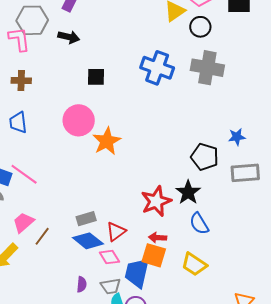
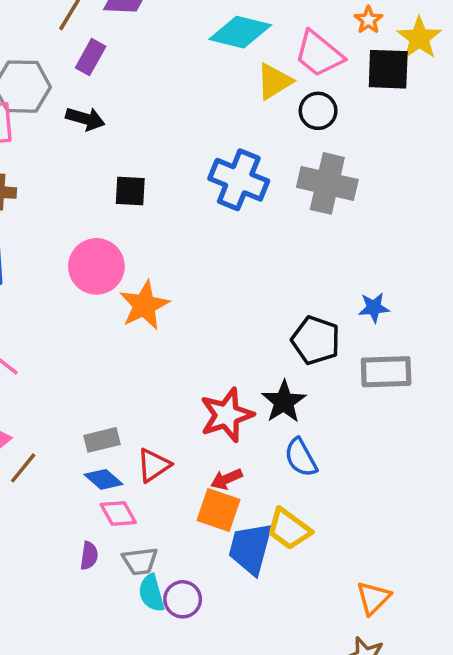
red arrow: (158, 238) -> (226, 479), turned -30
blue diamond: (88, 241) -> (104, 479), size x0.7
pink diamond: (109, 257) -> (118, 514), moved
blue trapezoid: (137, 273) -> (250, 548), moved

